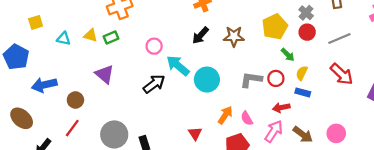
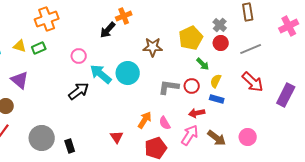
black arrow: (200, 35) -> (108, 30), moved
purple triangle: (105, 74) -> (20, 80), moved
cyan circle: (207, 80) -> (128, 73), moved

